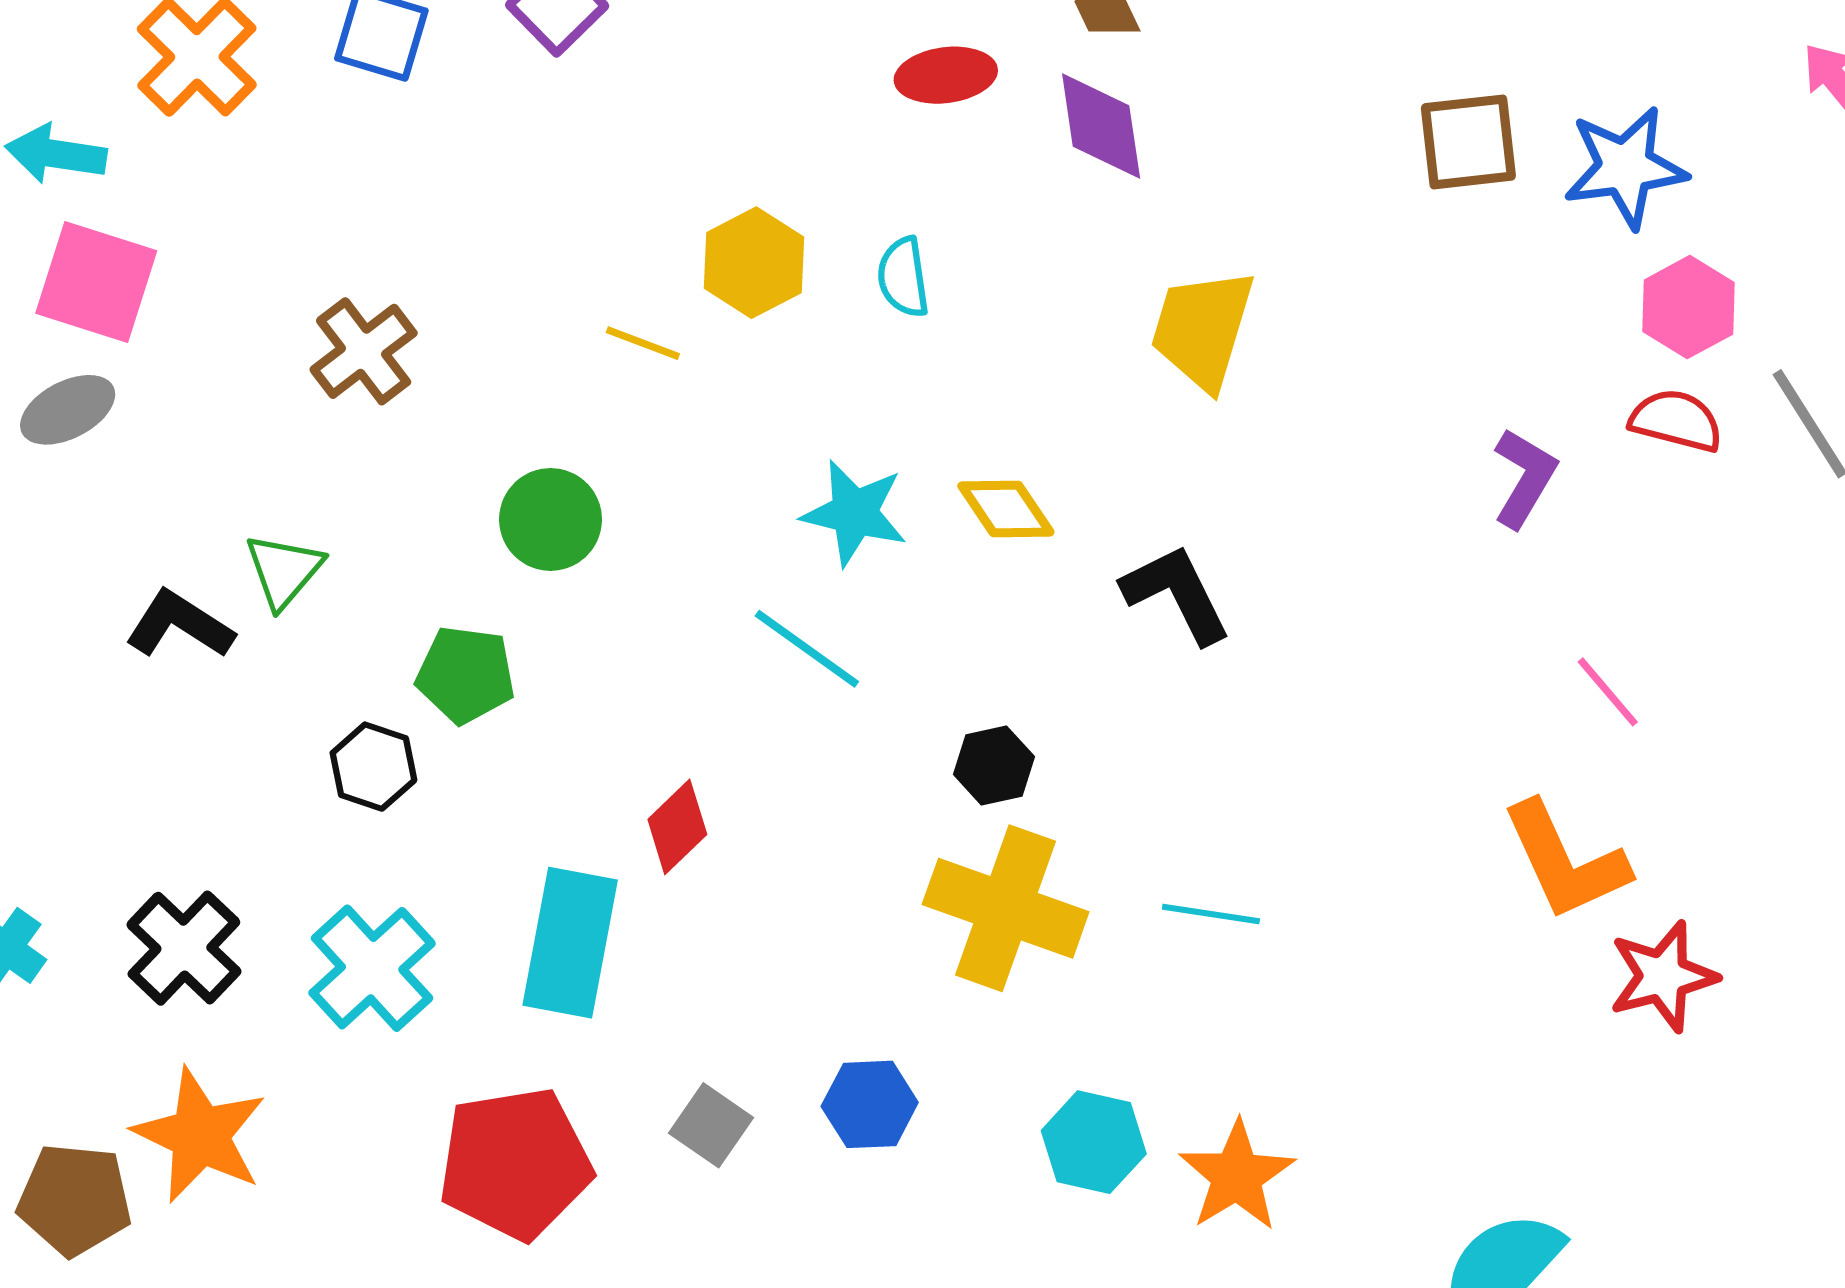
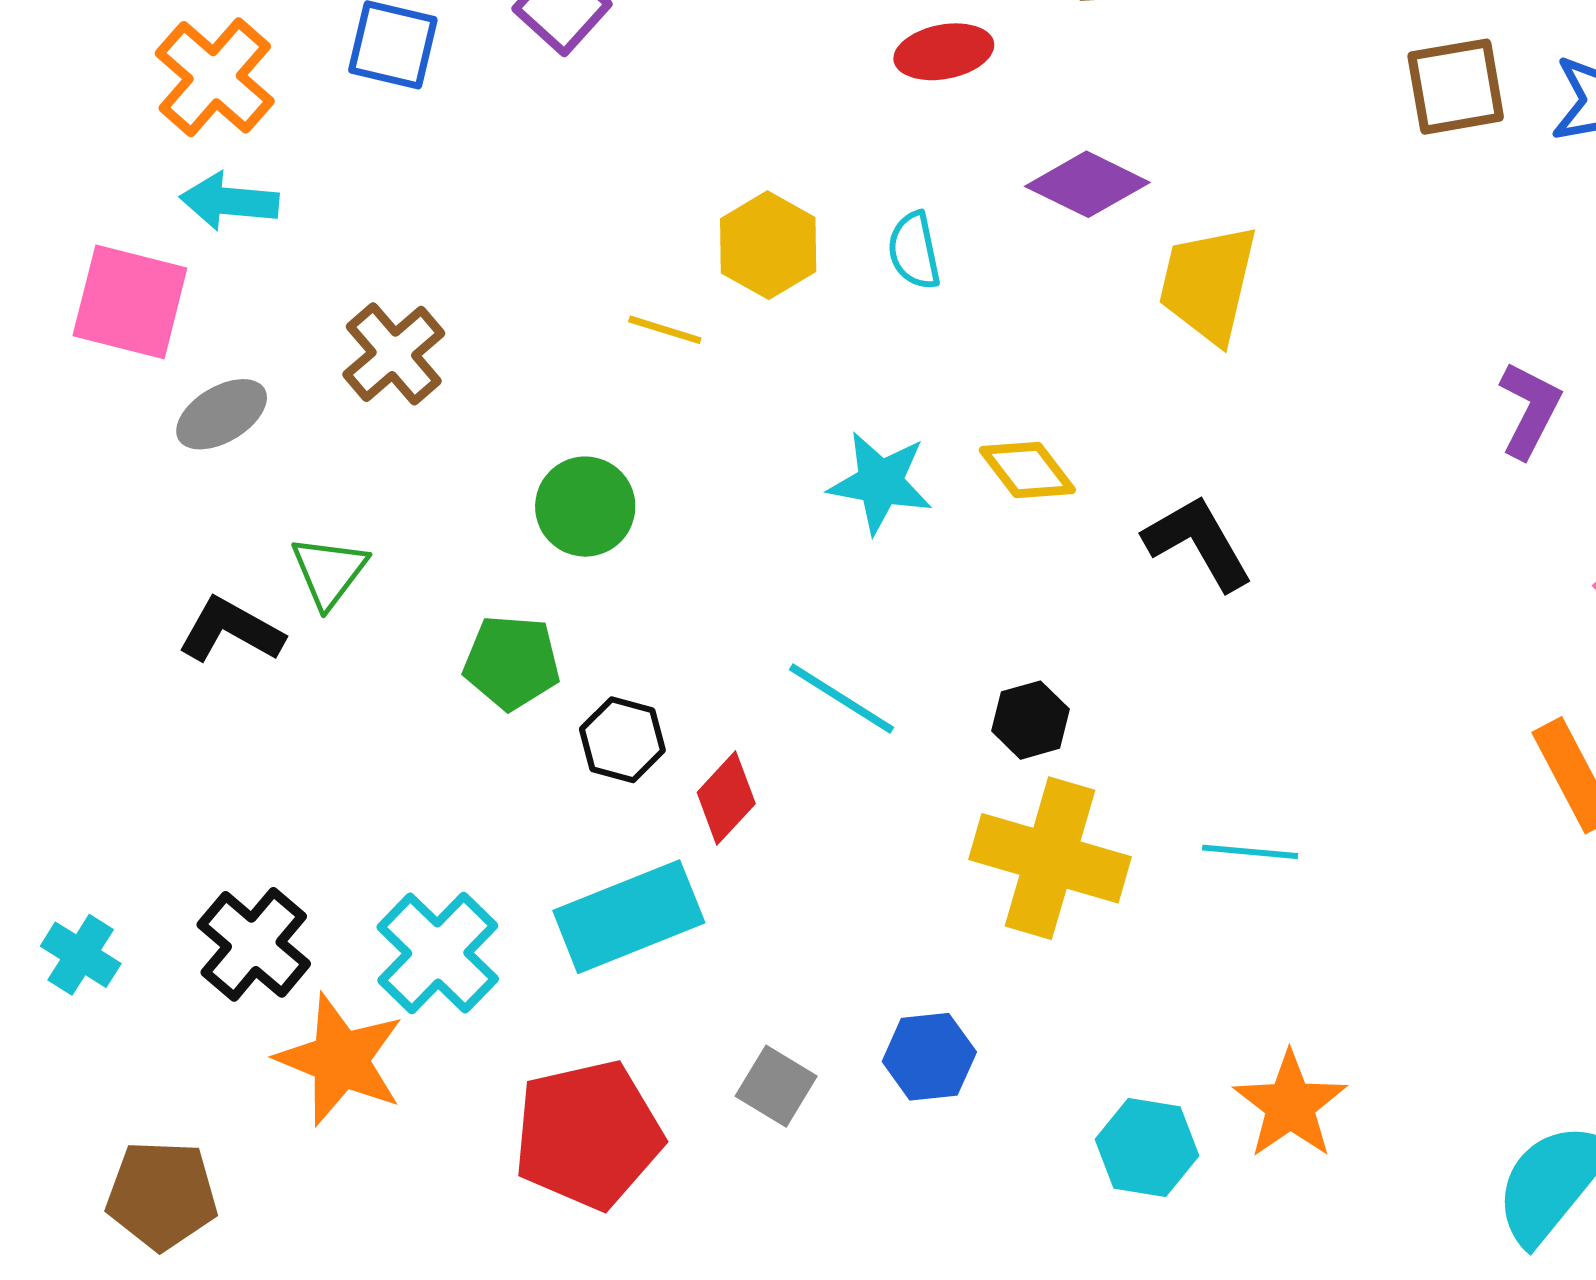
purple diamond: (1101, 126) -> (1087, 184), moved, turned -52
cyan arrow: (56, 154) -> (229, 201), moved
gray ellipse: (68, 410) -> (222, 414), moved
cyan line: (807, 649) -> (842, 698), moved
black hexagon: (373, 767) -> (622, 740), moved
cyan rectangle: (570, 943) -> (629, 917), turned 61
orange star: (200, 1135) -> (340, 1060), moved
cyan hexagon: (1094, 1142) -> (1147, 1147), moved

